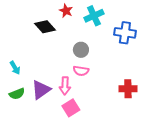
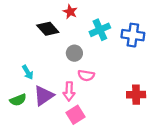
cyan cross: (94, 16) -> (100, 30), moved
gray circle: (81, 50) -> (74, 53), moved
cyan arrow: (15, 68) -> (28, 72), moved

